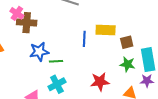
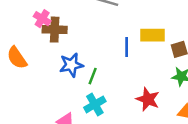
green line: (56, 61) -> (93, 76), turned -64
red star: (100, 82) -> (148, 99), turned 30

